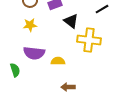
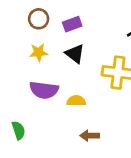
black triangle: (71, 21) -> (75, 54), moved
green semicircle: (15, 70) -> (18, 130), moved

